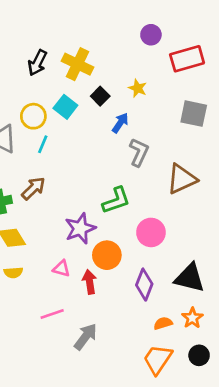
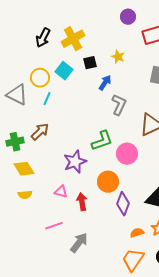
yellow cross: (77, 64) -> (73, 39), turned 35
black square: (100, 96) -> (90, 63), turned 32
pink circle: (151, 232) -> (127, 154), moved
orange circle: (107, 255) -> (108, 182), moved

